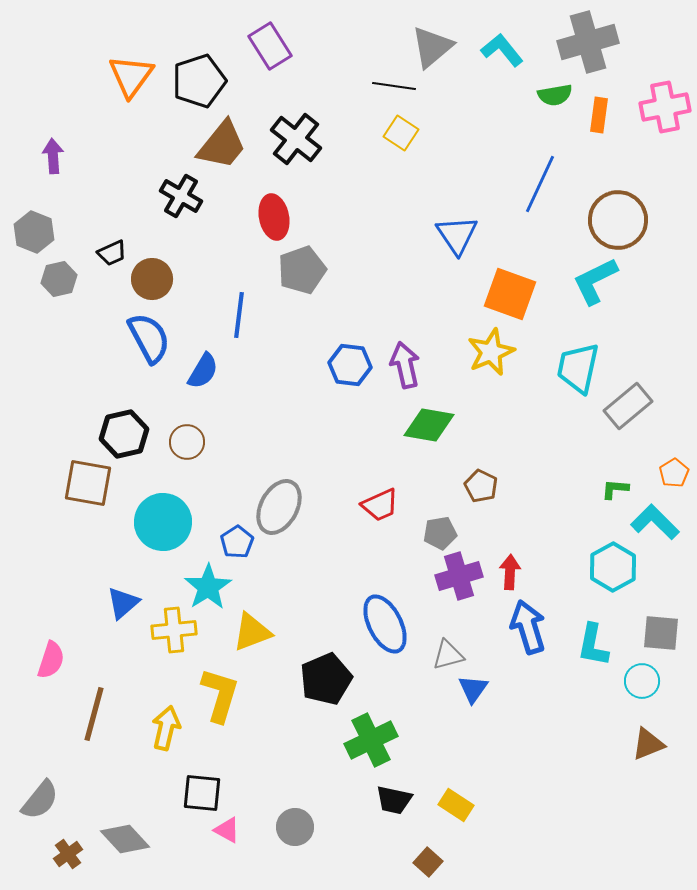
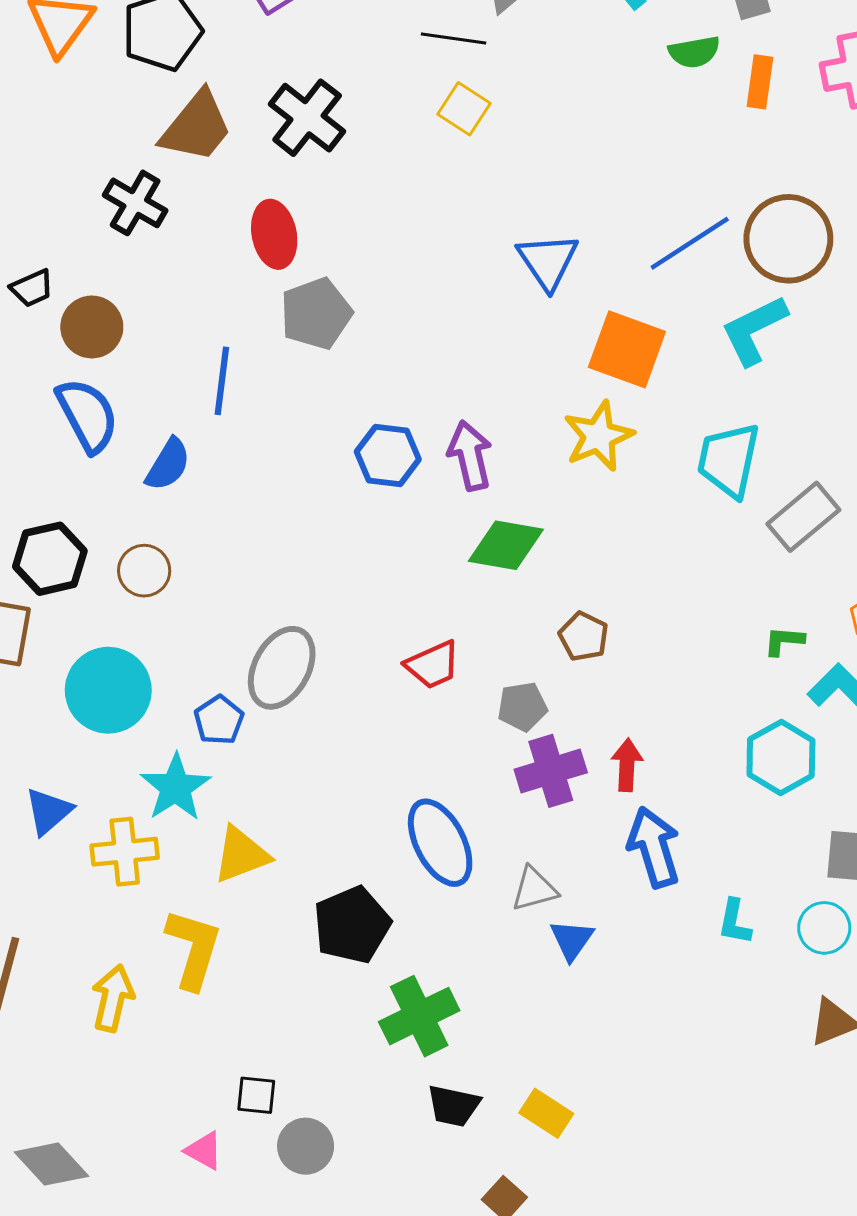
blue line: (540, 184) -> (690, 243), moved, turned 32
cyan L-shape: (593, 645) -> (735, 922), moved, size x0.7
black square: (202, 793) -> (256, 1095), moved, size x0.7

